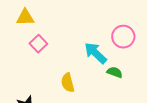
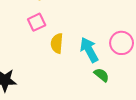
yellow semicircle: (68, 83) -> (57, 43), moved

